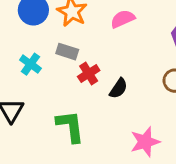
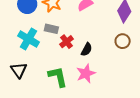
cyan cross: (30, 64) -> (28, 39), size x1.5
pink star: (145, 142) -> (86, 73), moved

